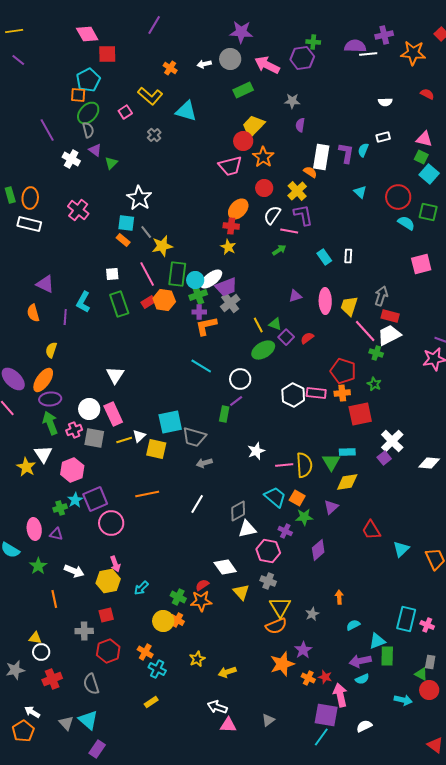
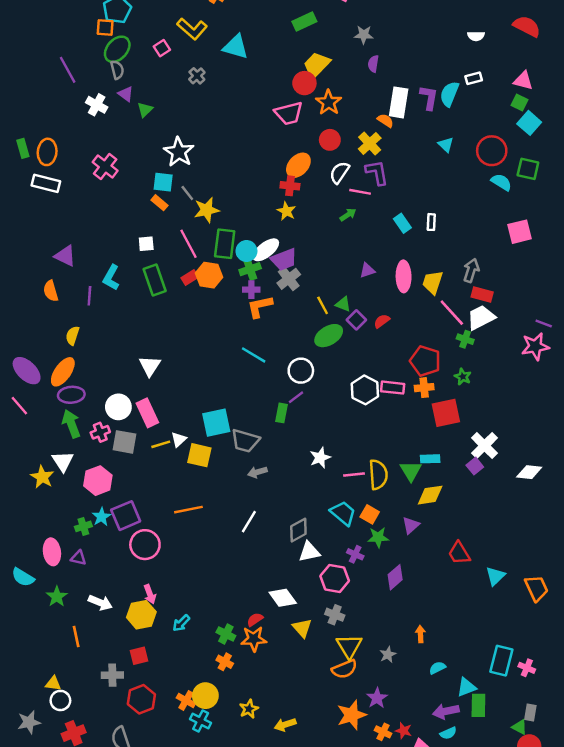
red semicircle: (427, 94) -> (527, 26), size x1.6
cyan semicircle: (363, 150) -> (449, 94), size x1.5
yellow circle: (163, 621) -> (205, 696), moved

